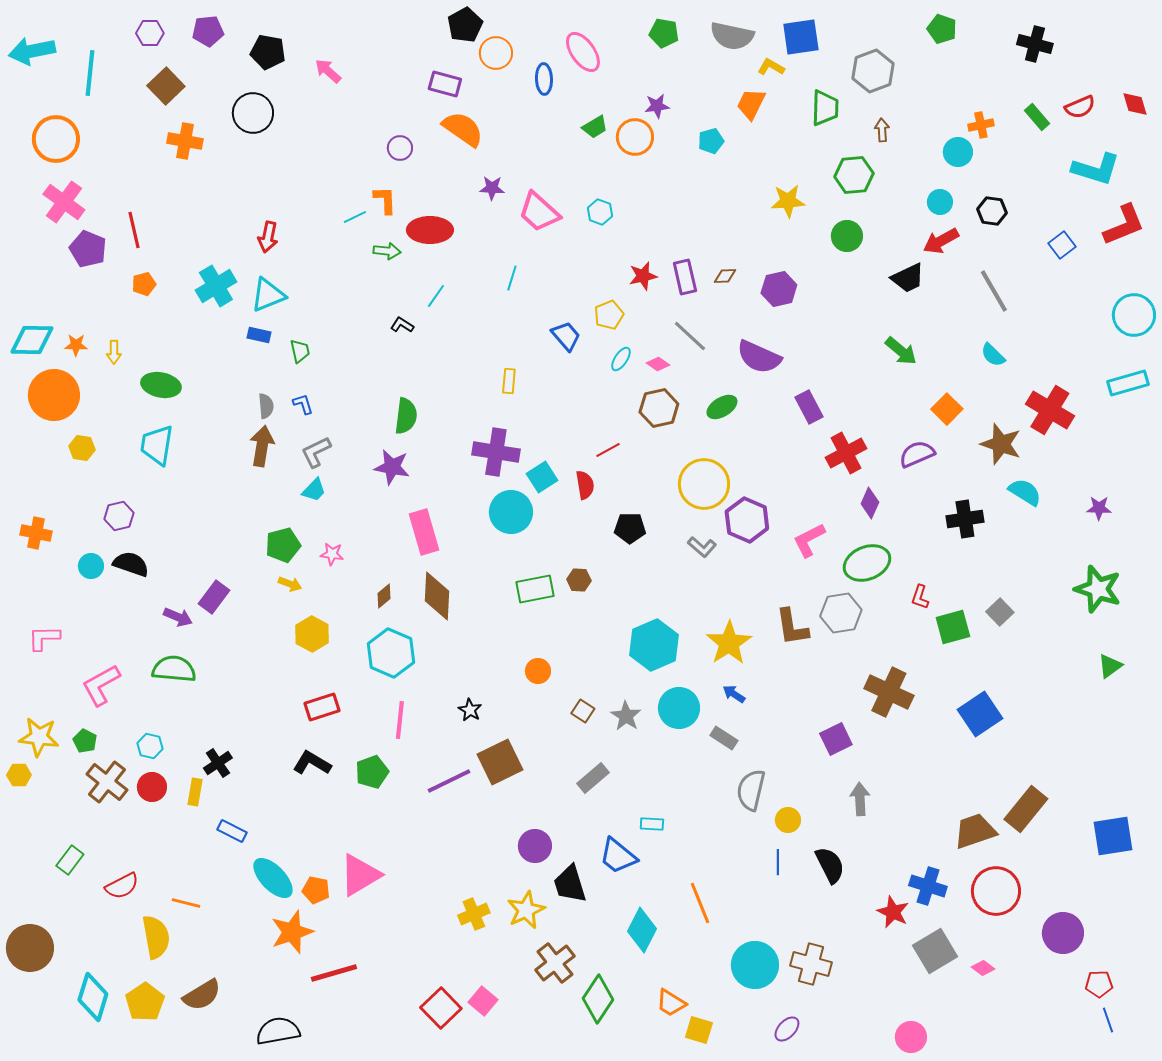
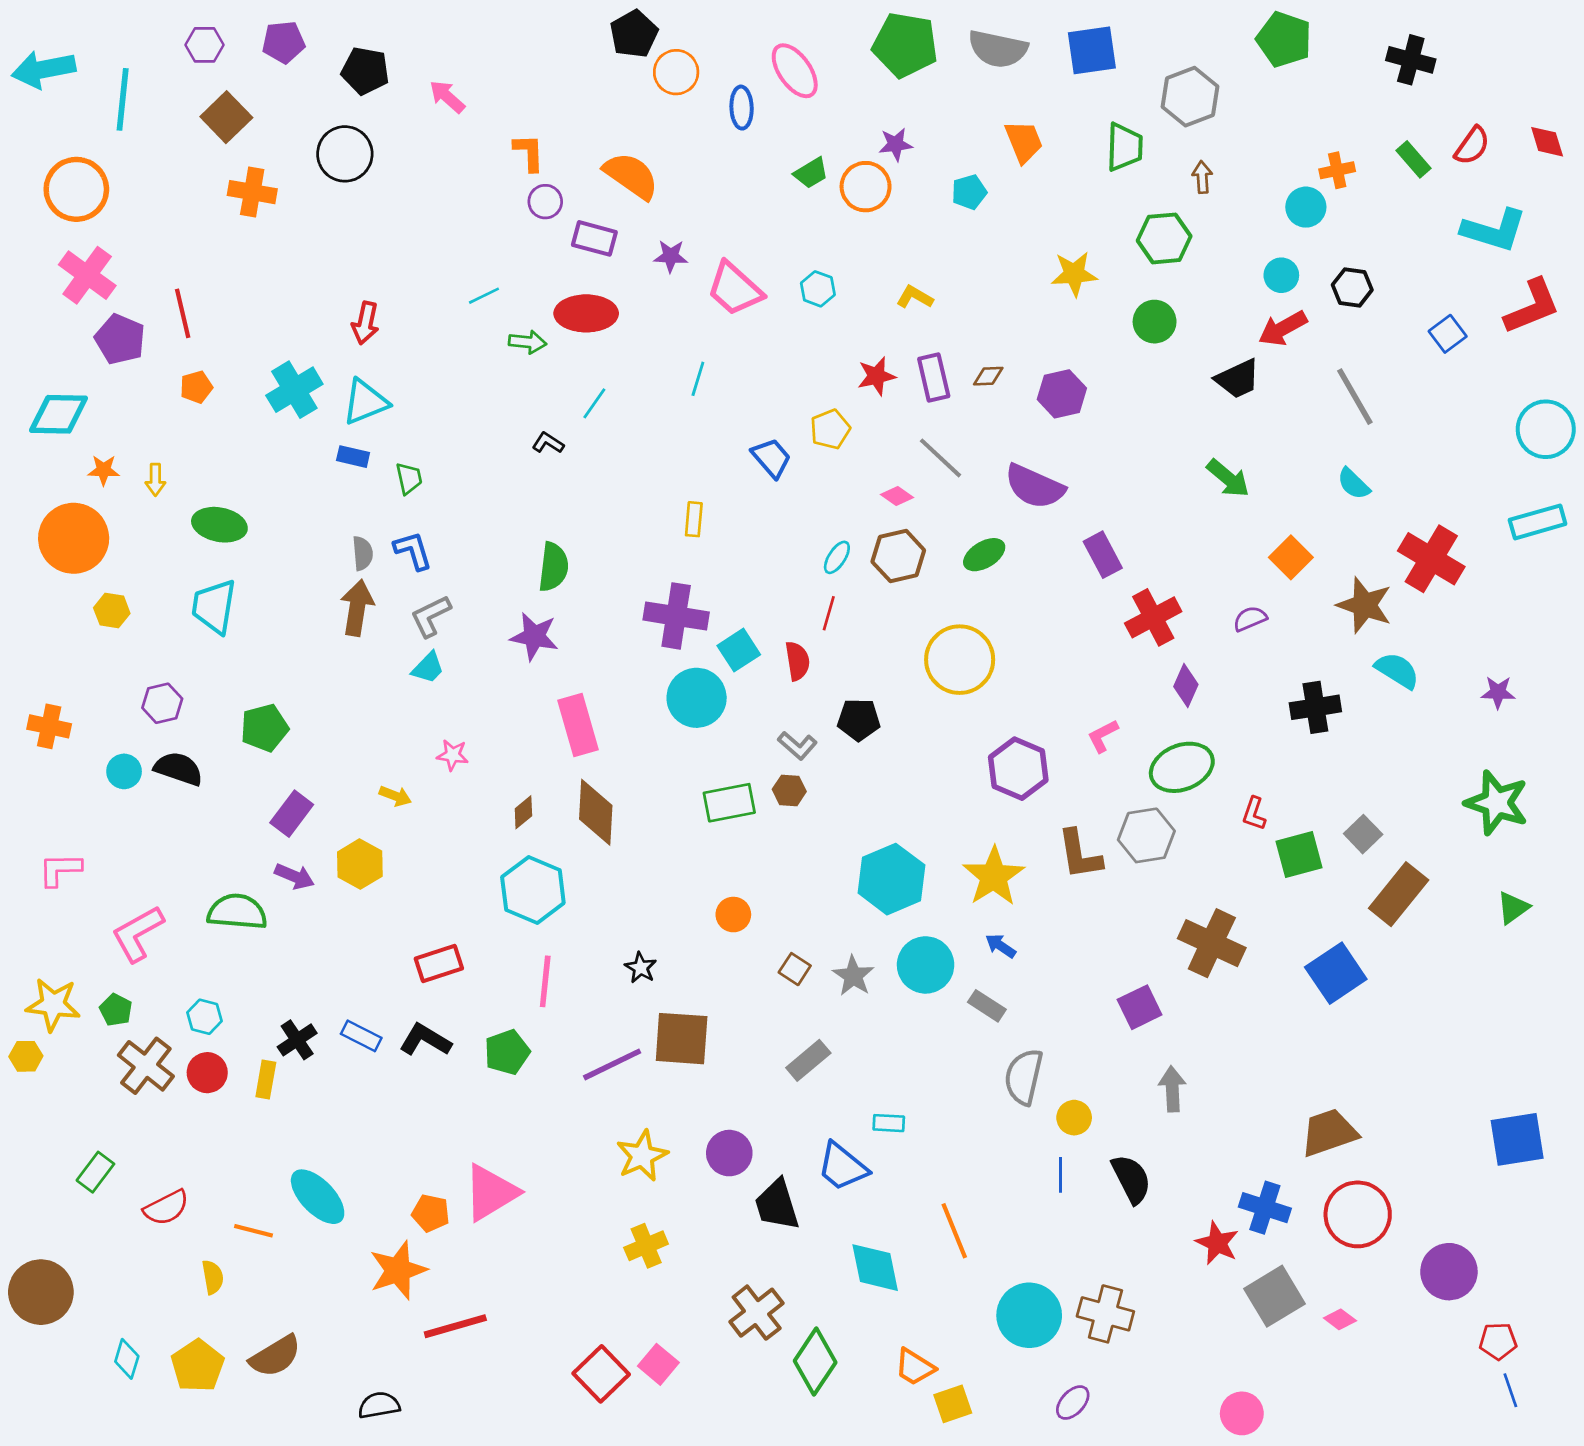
green pentagon: (942, 29) -> (1284, 39), size x1.4
green pentagon: (664, 33) -> (905, 45), size x1.6
yellow L-shape: (771, 67) -> (915, 297), moved
purple rectangle: (445, 84) -> (594, 238), moved
orange trapezoid: (751, 104) -> (1024, 142), turned 132
red semicircle: (1080, 107) -> (1472, 146), turned -32
orange L-shape: (385, 200) -> (529, 153), moved
cyan diamond: (32, 340) -> (59, 414), moved
cyan ellipse: (621, 359) -> (837, 557), moved
blue L-shape: (303, 404) -> (413, 551), size x1.4
red line: (608, 450) -> (829, 613), turned -45
purple semicircle: (917, 454) -> (1250, 619), size x0.7
purple hexagon: (747, 520) -> (1018, 769), moved
pink L-shape: (809, 540) -> (1103, 736), size x0.7
green pentagon: (283, 545) -> (264, 728), moved
gray L-shape: (702, 547) -> (797, 745), moved
purple arrow: (178, 617) -> (294, 876), moved
yellow hexagon: (312, 634) -> (360, 864), moved
brown square: (500, 762) -> (682, 1039), turned 30
brown rectangle: (1026, 809) -> (1399, 894), moved
blue rectangle: (232, 831) -> (361, 1036), moved
cyan ellipse: (273, 878) -> (318, 1197), moved
yellow star: (526, 910) -> (642, 1156), moved
cyan diamond: (642, 930) -> (875, 1268), turned -39
yellow semicircle: (156, 937) -> (213, 1277), size x0.6
cyan diamond: (93, 997) -> (127, 1359), size x0.6
yellow square: (699, 1030) -> (953, 1404), turned -36
black semicircle: (278, 1031) -> (379, 1405), size x0.7

